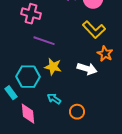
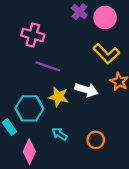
white arrow: (87, 69) -> (86, 90), moved
orange circle: (77, 112) -> (96, 140), moved
pink diamond: (28, 114) -> (29, 152), turned 30

